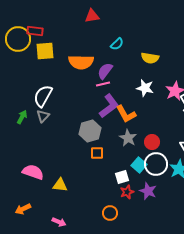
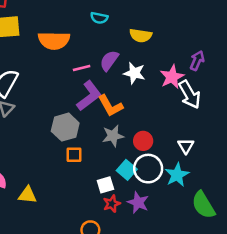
cyan semicircle: (117, 44) -> (99, 18), turned 56
purple semicircle: (105, 71) -> (109, 61), moved
gray star: (128, 138) -> (113, 136), turned 30

